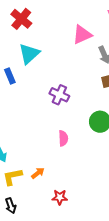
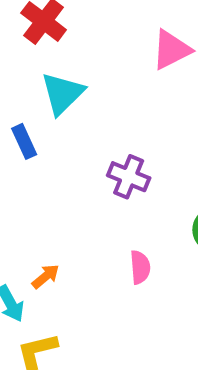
orange arrow: (38, 173) -> (46, 276), moved

